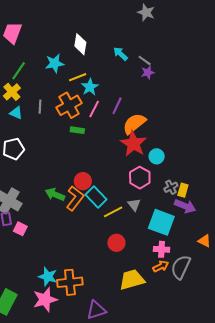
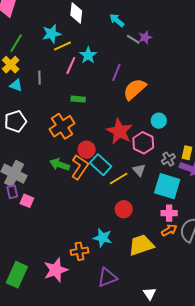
gray line: (145, 60) -> (133, 39), moved
yellow line: (78, 77) -> (62, 46), moved
orange cross: (69, 105) -> (62, 126), moved
pink line: (94, 109) -> (71, 65), moved
red star: (133, 144) -> (119, 131), moved
gray cross: (171, 187) -> (168, 159), moved
cyan star: (48, 277) -> (103, 238), moved
orange cross: (70, 282) -> (79, 251), size x0.7

